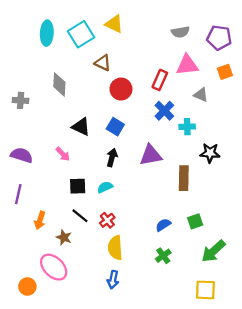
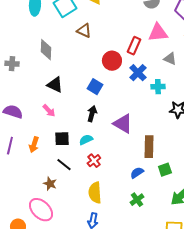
red circle: (121, 89) -> (112, 61), moved
black triangle: (81, 127) -> (55, 85), moved
purple triangle: (151, 155) -> (123, 124), moved, turned 40
brown rectangle: (184, 178) -> (149, 147), moved
orange arrow: (40, 220) -> (34, 145), moved
red cross: (107, 220) -> (94, 161), moved

